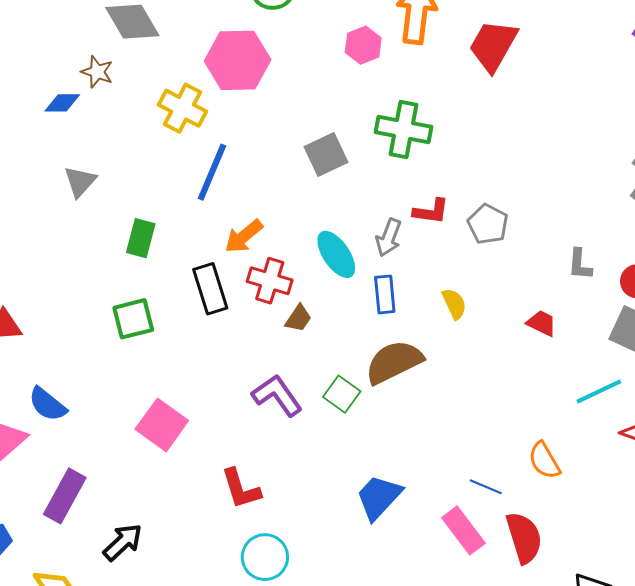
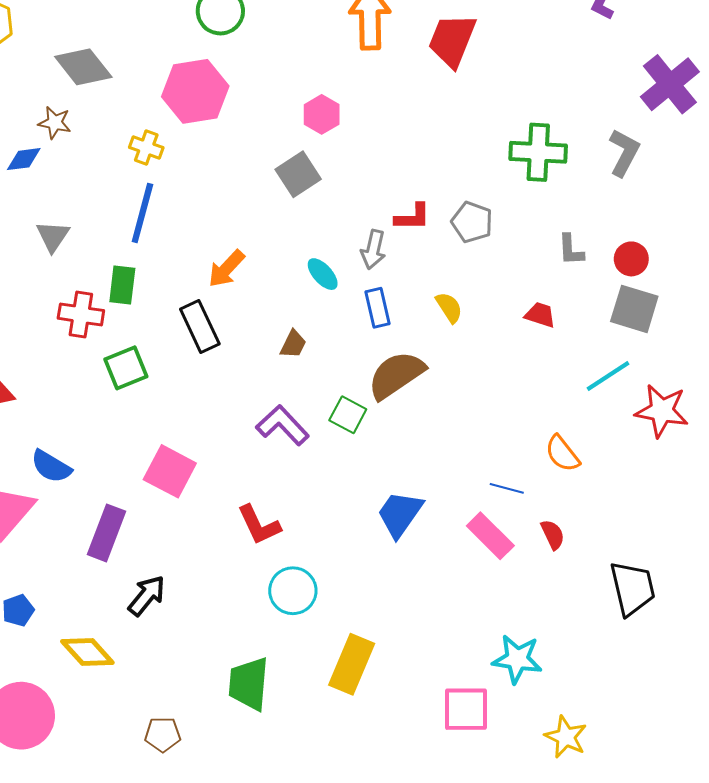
pink hexagon: (363, 45) -> (322, 114), moved
yellow cross: (182, 108) -> (146, 147), size x0.7
green cross: (404, 130) -> (538, 152), moved
blue line: (212, 172) -> (142, 213), moved
cyan ellipse: (336, 254) -> (323, 274), size x0.7
red cross: (270, 281) -> (81, 314), moved
purple rectangle: (65, 496) -> (107, 533), moved
red semicircle: (524, 538) -> (553, 535), size x0.6

